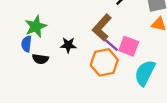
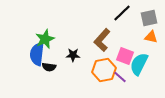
blue semicircle: (26, 44) -> (37, 54), size x1.6
purple line: (111, 45) -> (120, 77), moved
cyan semicircle: (145, 73) -> (139, 64), moved

